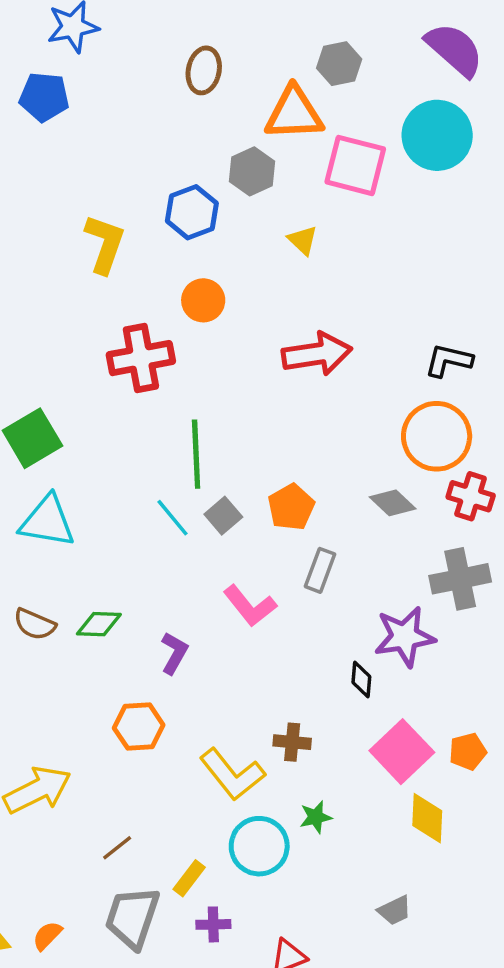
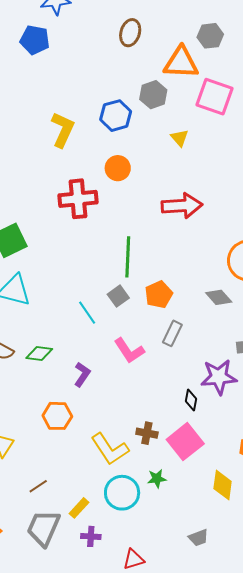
green line: (196, 454) -> (128, 257), moved
cyan line: (173, 518) -> (87, 313), moved
pink square: (402, 752) -> (185, 442), moved

